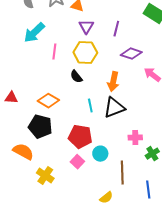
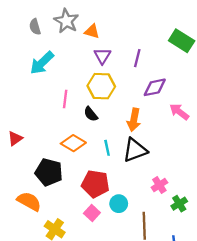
pink line: (54, 52) -> (65, 99), moved
purple diamond: (131, 54) -> (155, 87), turned -30
red triangle: (11, 98) -> (15, 138), turned -40
orange diamond: (48, 101) -> (73, 143), moved
pink cross: (135, 138) -> (159, 185), turned -32

